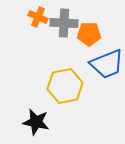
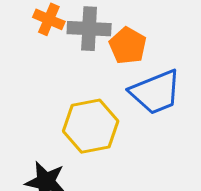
orange pentagon: (89, 34) -> (128, 46), turned 30

